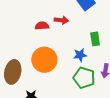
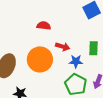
red arrow: (61, 20) -> (63, 47), moved

